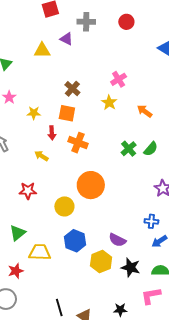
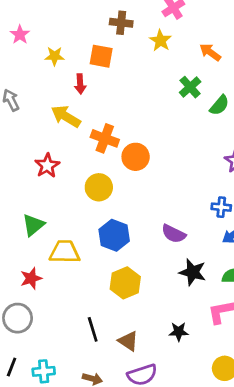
brown cross: (72, 89) -> (121, 23), moved, turned -35
orange cross: (78, 143) -> (105, 138), moved
green cross: (129, 149) -> (190, 87), moved
yellow arrow: (41, 156) -> (66, 116), size x1.5
orange circle: (91, 185) -> (136, 157), size x0.7
red star: (28, 191) -> (47, 166), turned -30
yellow hexagon: (101, 261) -> (125, 283), moved

